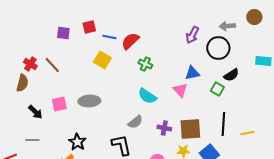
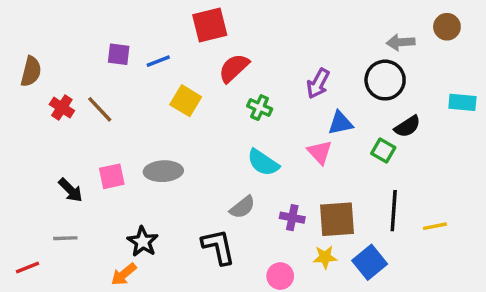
red square: (89, 27) -> (210, 25), moved, size x1.5
purple arrow: (192, 35) -> (318, 83), moved
blue line: (109, 37) -> (158, 61), moved, turned -32
brown semicircle: (22, 83) -> (31, 71), moved

